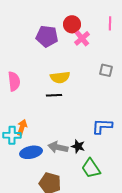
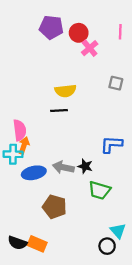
purple pentagon: (47, 36) -> (51, 27), moved
pink semicircle: (14, 81) -> (20, 130), moved
green trapezoid: (91, 168) -> (99, 190), turned -40

